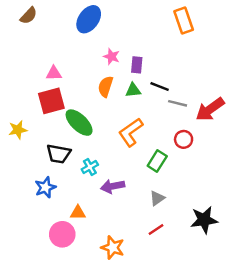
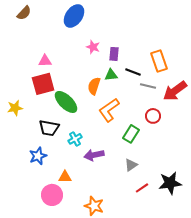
orange rectangle: (184, 20) -> (159, 61), moved
orange semicircle: (105, 87) -> (94, 86), moved
red line: (156, 229) -> (142, 188), moved

